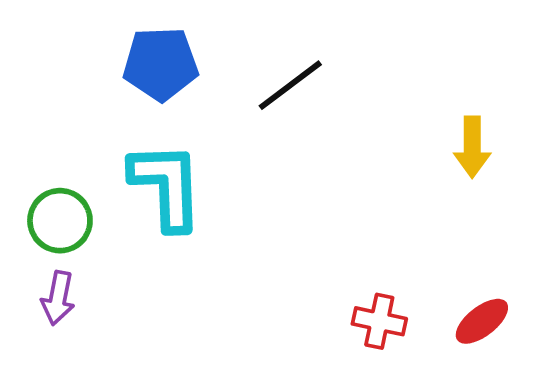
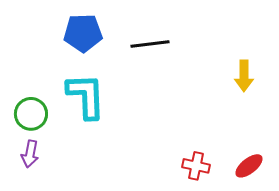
black line: (290, 85) -> (150, 44), turned 30

